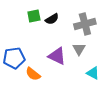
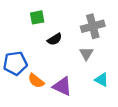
black semicircle: (52, 19) -> (55, 39), moved
purple triangle: (57, 56) -> (62, 86), moved

